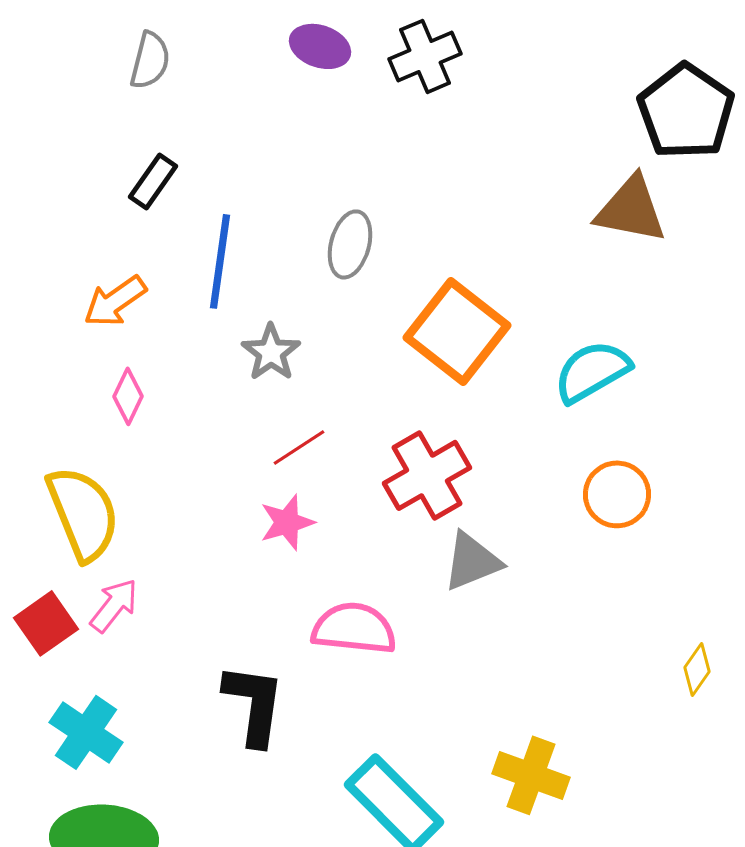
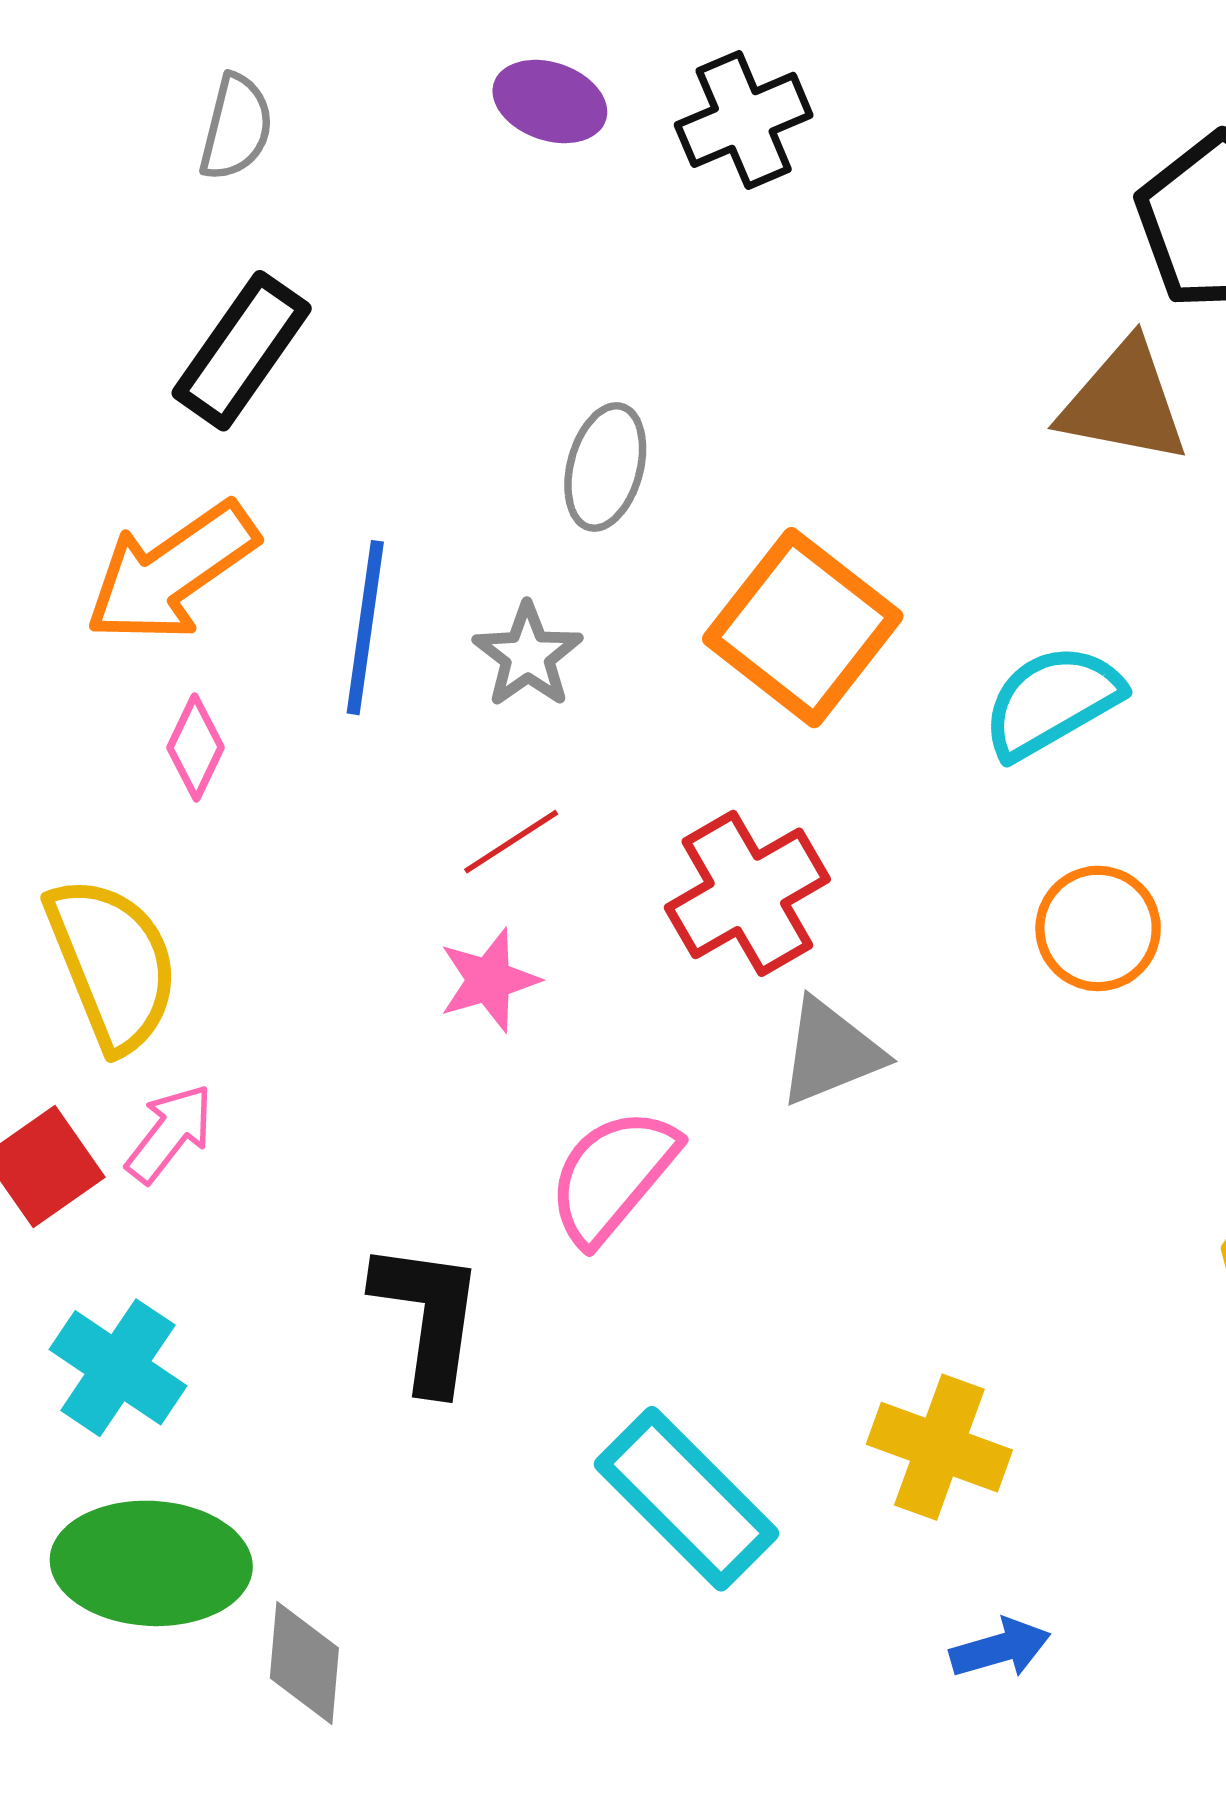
black rectangle: (153, 181) -> (242, 351), size x1.5
blue line: (220, 261) -> (365, 628), moved
orange arrow: (115, 301) -> (171, 572), size x1.5
gray star: (271, 352) -> (528, 655), moved
pink semicircle: (354, 628) -> (613, 1176), turned -56

